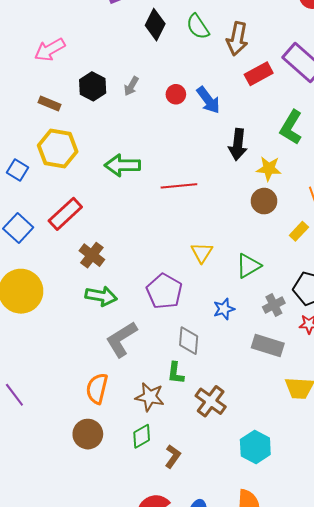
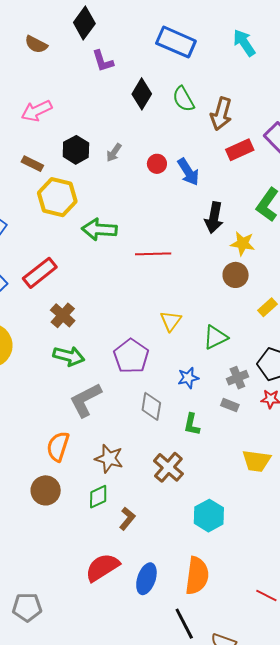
yellow hexagon: (58, 149) -> (57, 197), moved
gray rectangle: (268, 346) -> (230, 405), moved, size x0.6
green L-shape: (176, 373) -> (192, 424), moved

